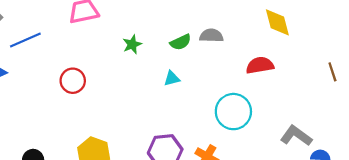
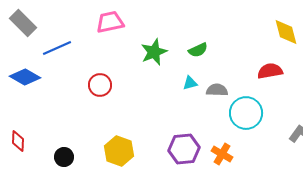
gray semicircle: (211, 36) -> (217, 90), moved
green star: (132, 44) -> (154, 52), size x1.5

